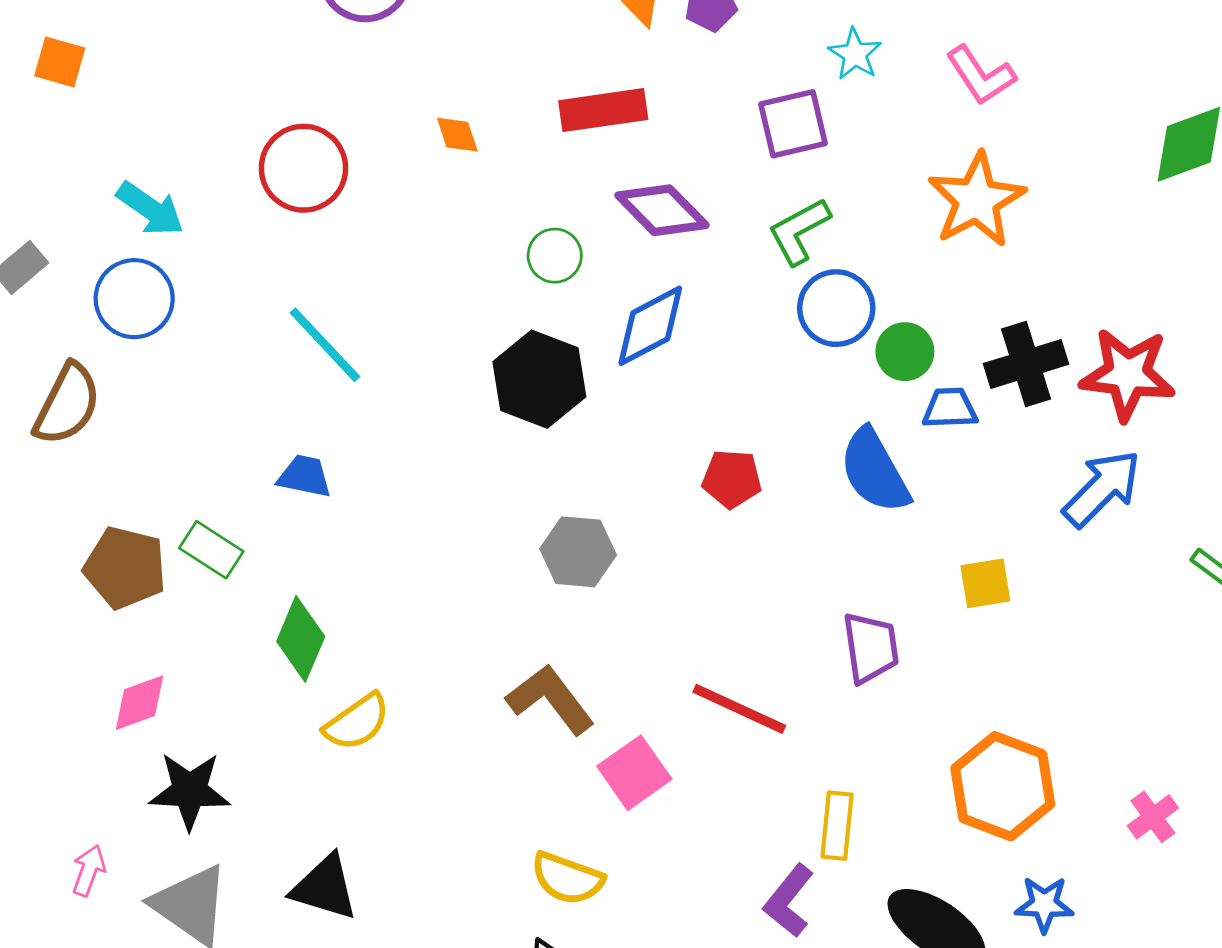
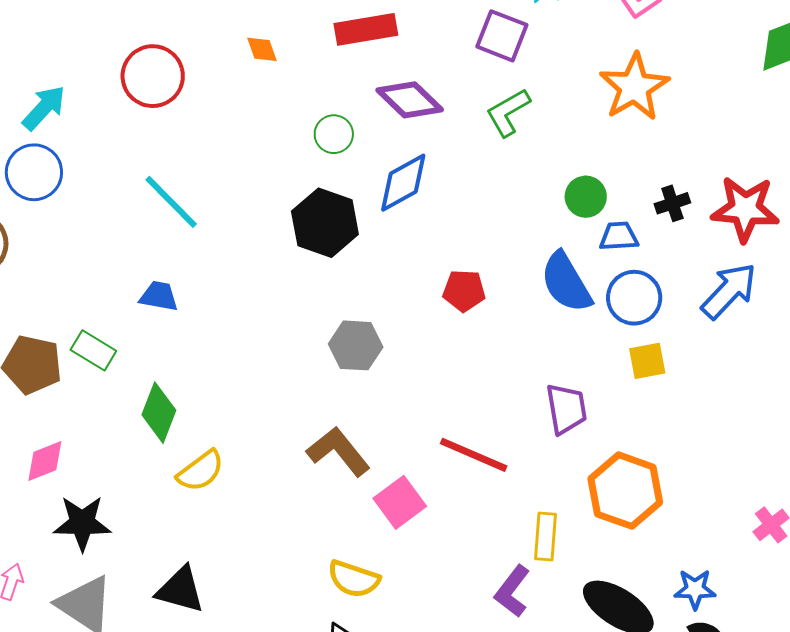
purple square: (793, 124) -> (502, 36), turned 36
cyan arrow: (150, 209) -> (44, 108), turned -81
blue circle: (836, 308) -> (634, 298), moved
black cross: (1026, 364) -> (672, 203), size x0.6
orange hexagon: (1003, 786) -> (625, 491), moved

